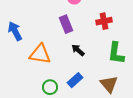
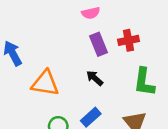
purple rectangle: (66, 24) -> (99, 44), moved

